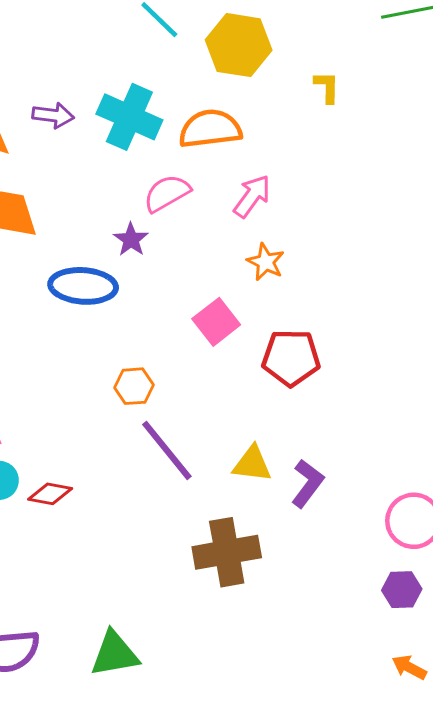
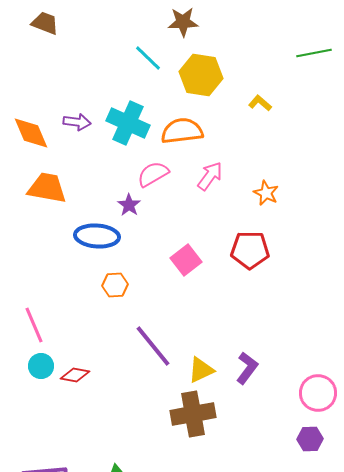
yellow L-shape: (327, 87) -> (260, 103), turned -50
orange star: (266, 262) -> (266, 193), moved
red pentagon: (291, 358) -> (250, 250), moved
orange hexagon: (134, 386) -> (115, 285), moved
yellow triangle: (252, 464) -> (201, 370), moved, turned -32

